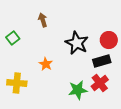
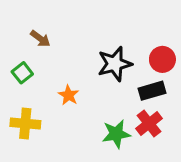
brown arrow: (43, 20) -> (40, 39), moved, turned 144
green square: (13, 38) -> (22, 73), moved
black star: (77, 43) -> (115, 64), turned 30

